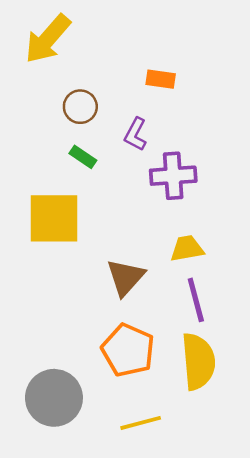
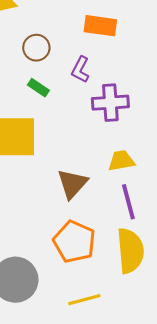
orange rectangle: (161, 79) -> (100, 26), size x1.4

